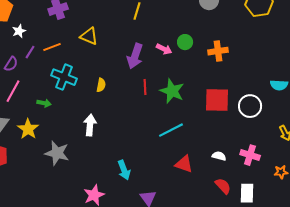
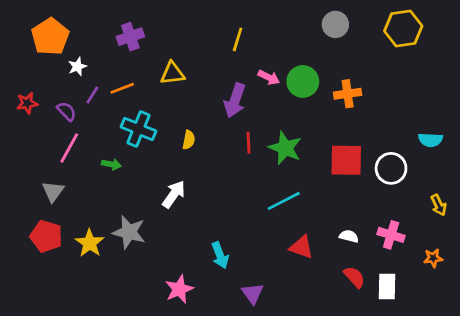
yellow triangle: (89, 36) -> (172, 73), turned -30
green circle: (185, 42) -> (303, 81), size x1.5
pink arrow: (164, 49) -> (269, 77), moved
purple semicircle: (11, 64) -> (67, 111), turned -77
white arrow: (90, 125) -> (174, 194), turned 30
yellow star: (28, 129) -> (90, 243), moved

